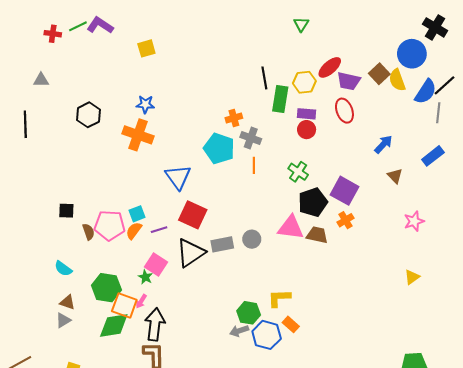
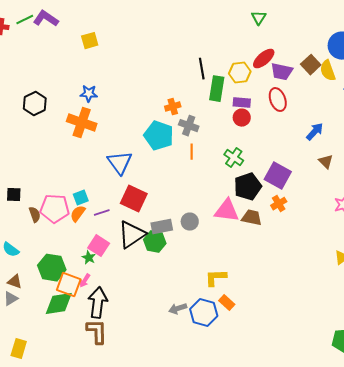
green triangle: (301, 24) -> (259, 18), moved
green hexagon: (249, 313) -> (155, 242), moved

